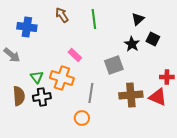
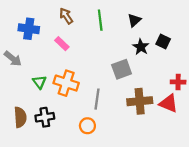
black triangle: (138, 19) -> (134, 20), moved
pink rectangle: (75, 55) -> (62, 44), moved
brown semicircle: (19, 96) -> (20, 117), moved
black cross: (42, 97) -> (45, 117), moved

